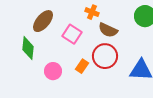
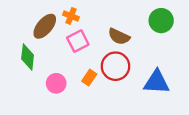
orange cross: (92, 12) -> (71, 16), moved
pink square: (72, 34) -> (78, 41), turned 30

